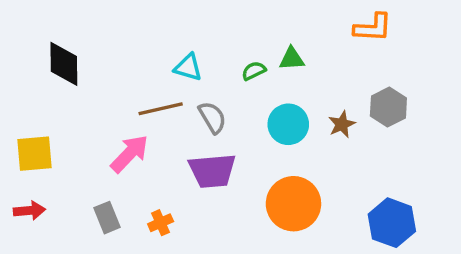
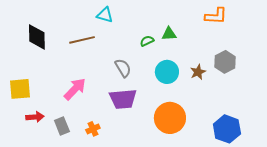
cyan triangle: (188, 67) -> (105, 15), moved
brown line: (161, 109) -> (82, 40), moved
red arrow: (29, 211) -> (35, 117), moved

